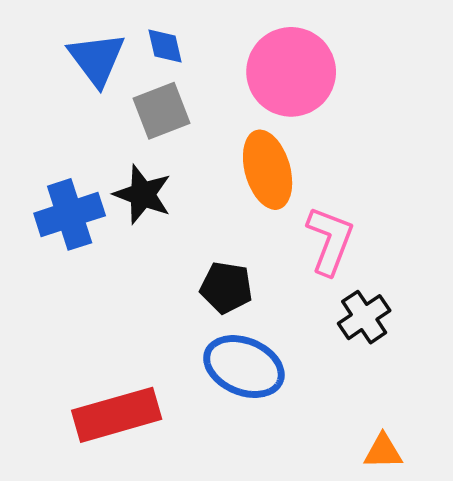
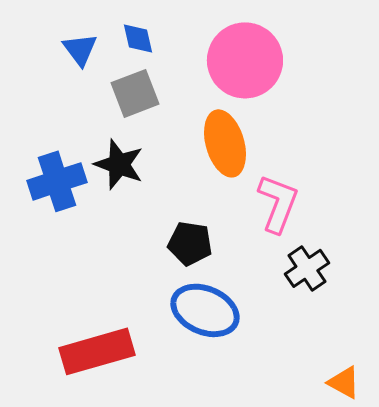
blue triangle: (97, 59) -> (80, 49), size x0.7
orange triangle: (383, 451) -> (344, 382), moved, turned 30

